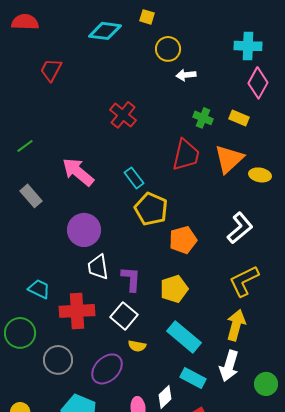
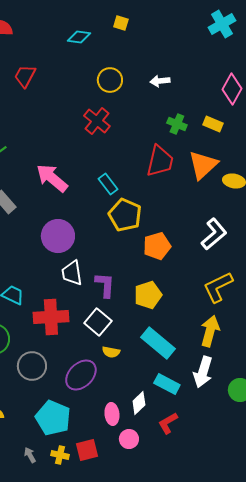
cyan diamond: (105, 31) -> (79, 37), size x0.7
cyan cross: (248, 46) -> (222, 24), moved, turned -32
yellow circle: (168, 49) -> (110, 80), moved

